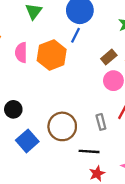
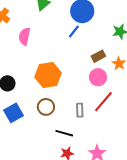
orange hexagon: (52, 55) -> (48, 75), moved
brown circle: (62, 126) -> (46, 107), size x0.7

